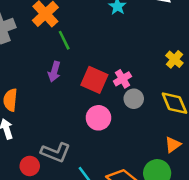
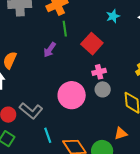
red square: (94, 80) -> (92, 44), moved
pink circle: (98, 118) -> (72, 95), size x1.4

